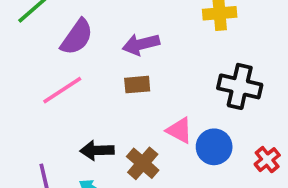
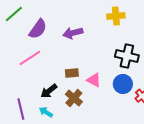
brown rectangle: (137, 85) -> (72, 73), moved
blue circle: (214, 147) -> (123, 84), moved
black arrow: (97, 150) -> (49, 91), turned -36

